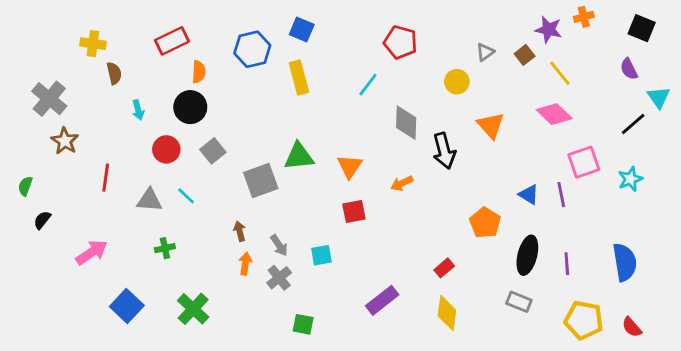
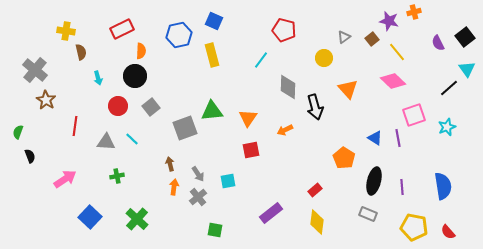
black square: (642, 28) -> (465, 37), moved, turned 30
purple semicircle: (629, 69) -> (438, 43), moved
black semicircle: (42, 220) -> (30, 156), turned 120

